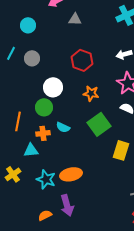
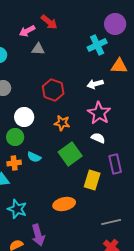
gray triangle: (75, 19) -> (38, 49), moved
orange ellipse: (71, 174) -> (64, 204), moved

